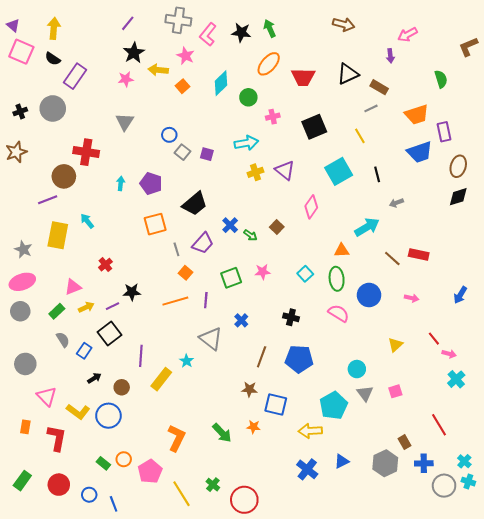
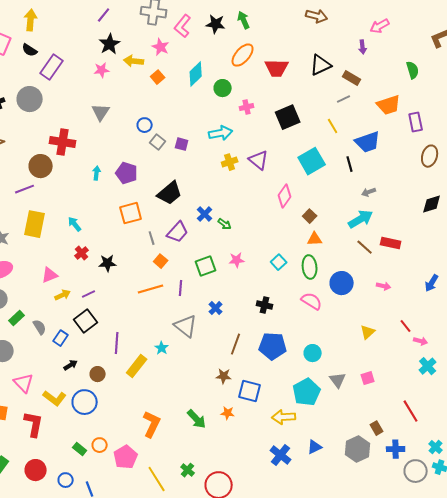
blue trapezoid: (420, 152) -> (368, 142), moved
black diamond: (458, 197) -> (432, 204), moved
cyan arrow: (87, 221) -> (75, 224), moved
brown square: (277, 227) -> (310, 216), moved
cyan arrow: (367, 227) -> (361, 219), moved
black star: (132, 292) -> (108, 263), moved
green rectangle: (57, 311) -> (17, 318), moved
cyan circle: (357, 369) -> (313, 353), moved

